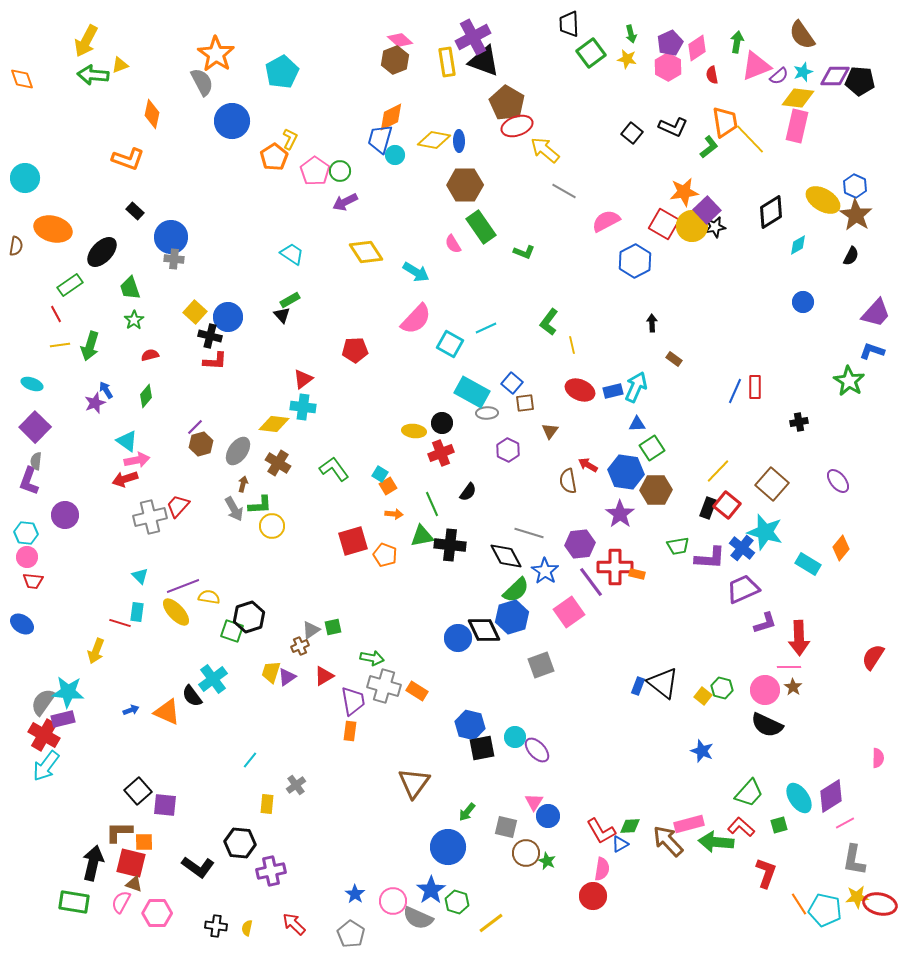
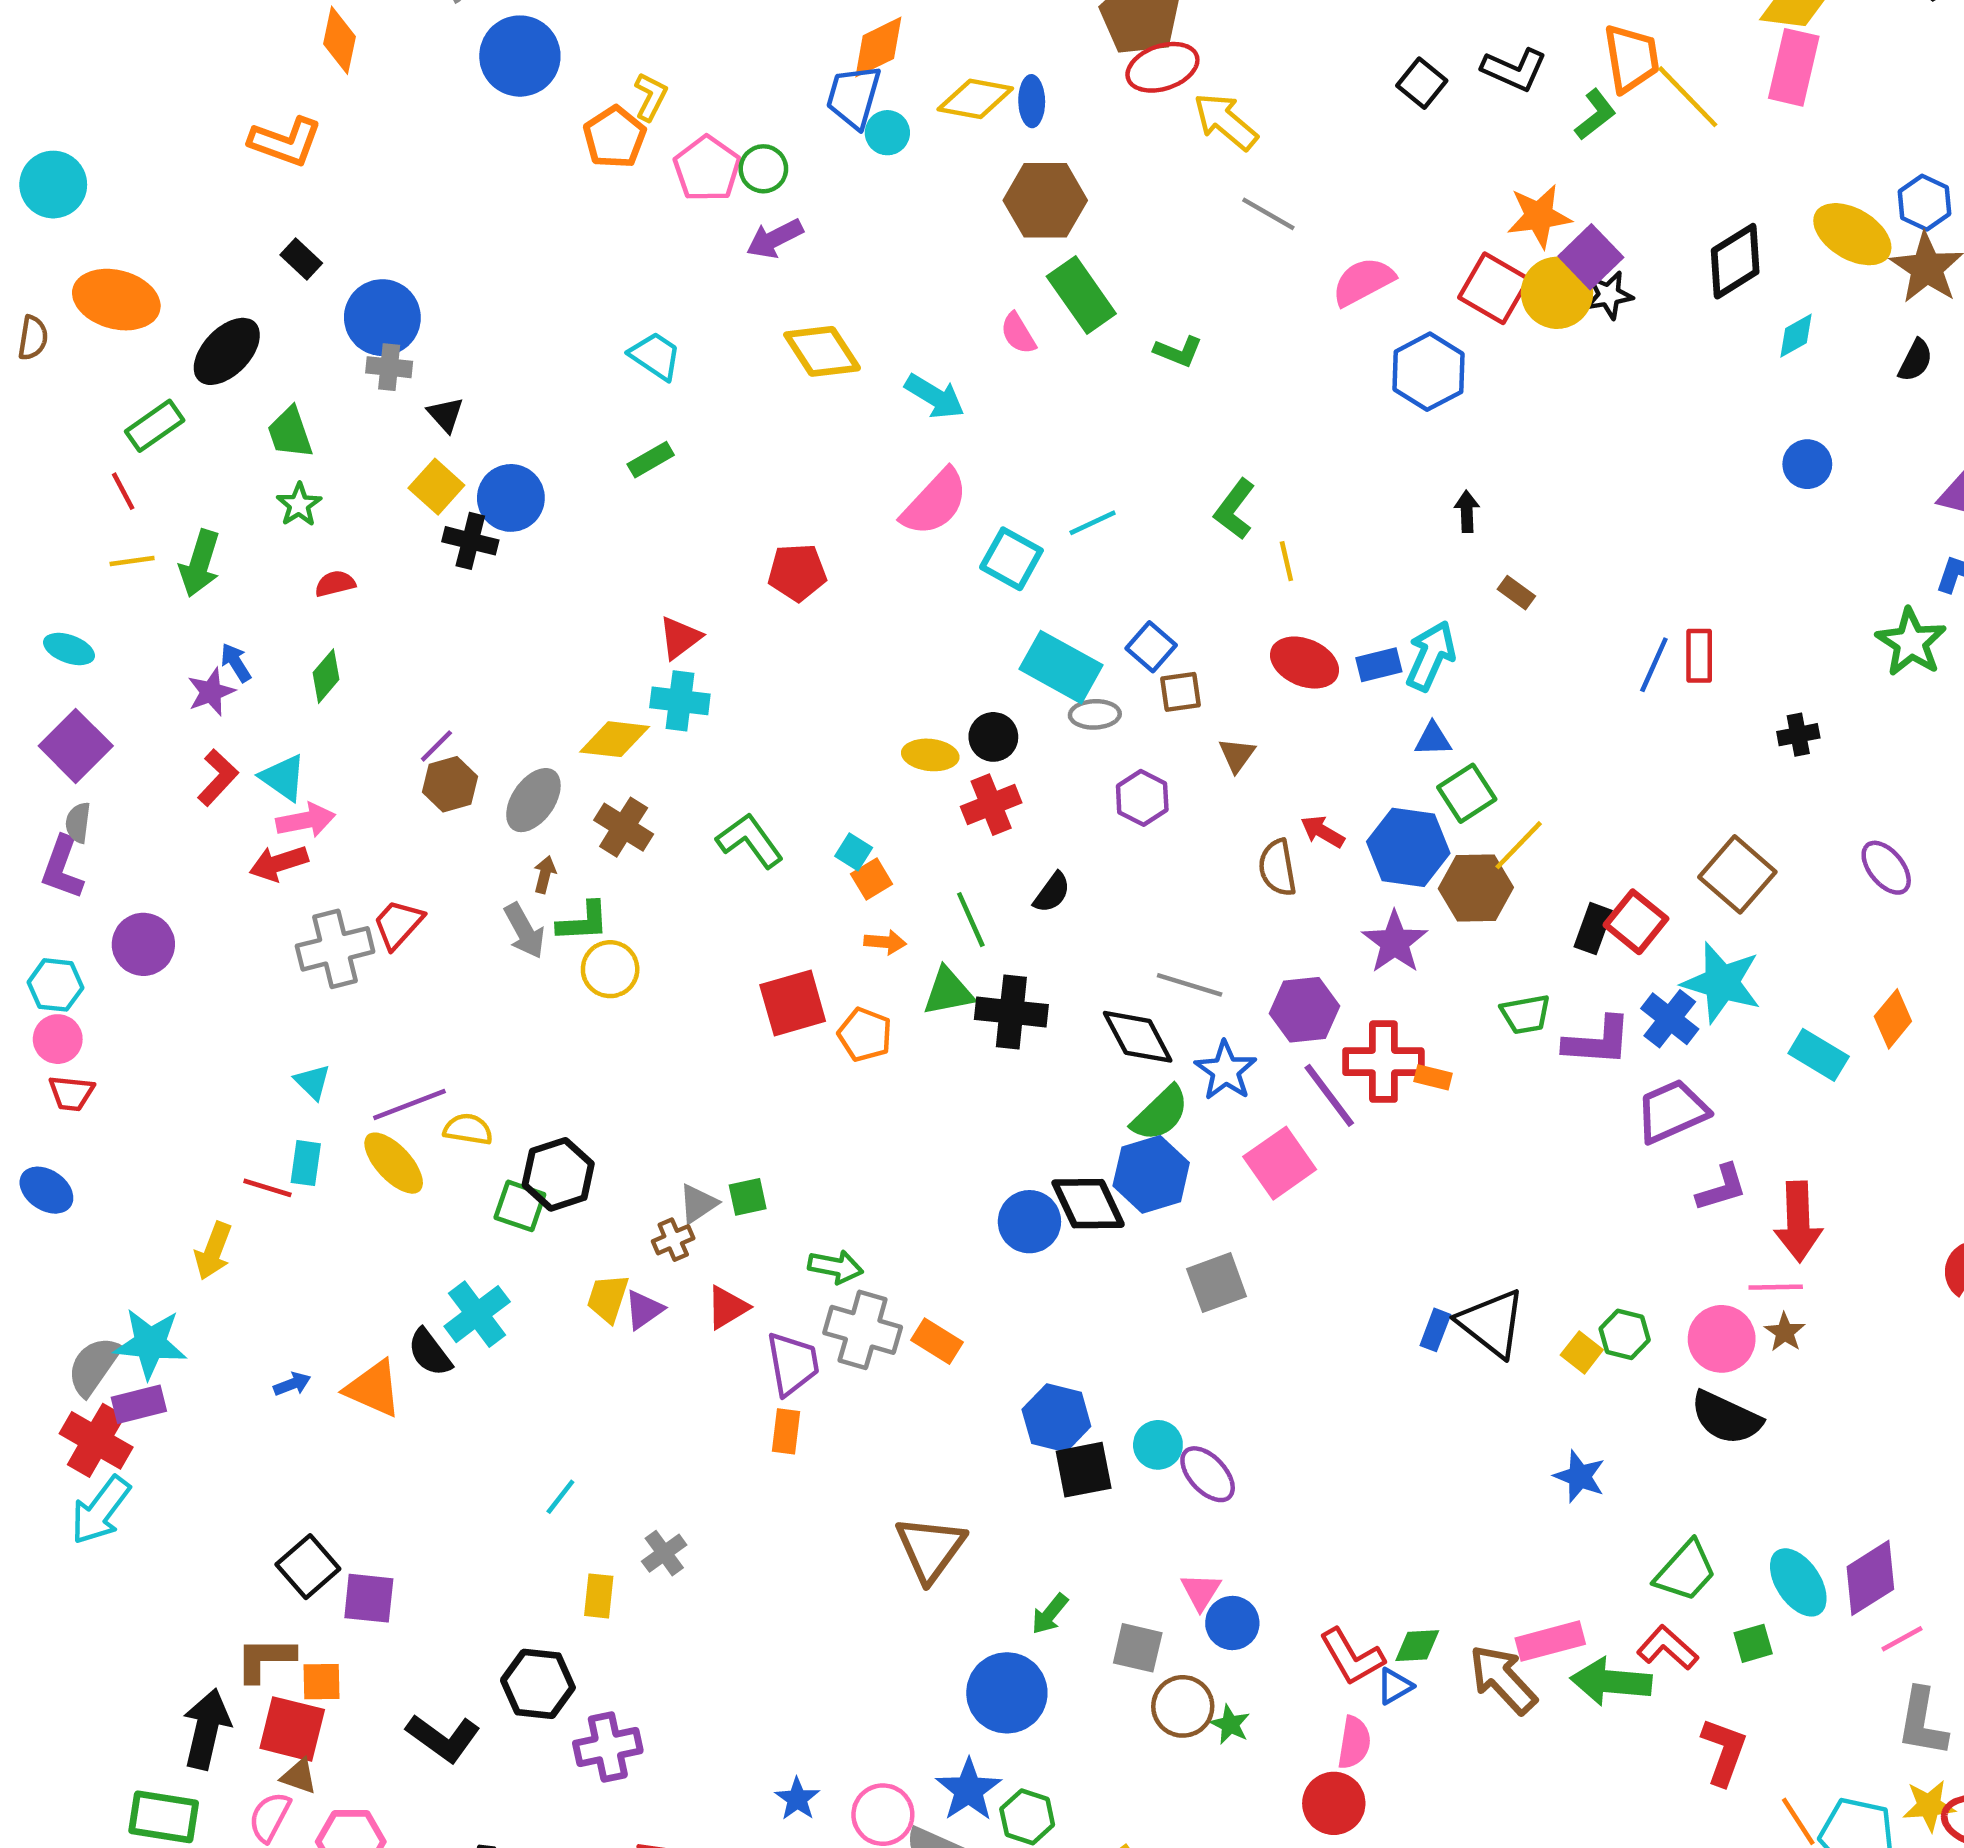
black triangle: (282, 315) -> (445, 415), moved
red L-shape: (215, 361) -> (218, 778), moved, turned -50
yellow line: (718, 471) -> (1519, 845), moved

